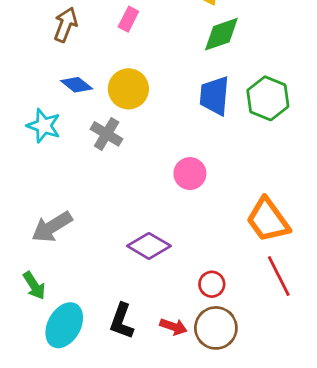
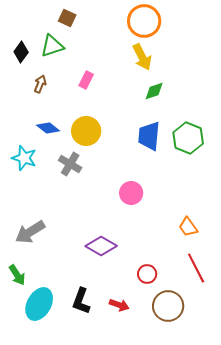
brown arrow: (66, 25) -> (40, 84), size x0.7
green diamond: (221, 34) -> (154, 91), size x0.7
orange trapezoid: (268, 220) -> (188, 227), size x0.6
brown circle: (216, 328) -> (168, 306), moved

